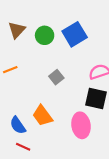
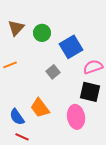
blue square: (75, 34) -> (71, 47), moved

